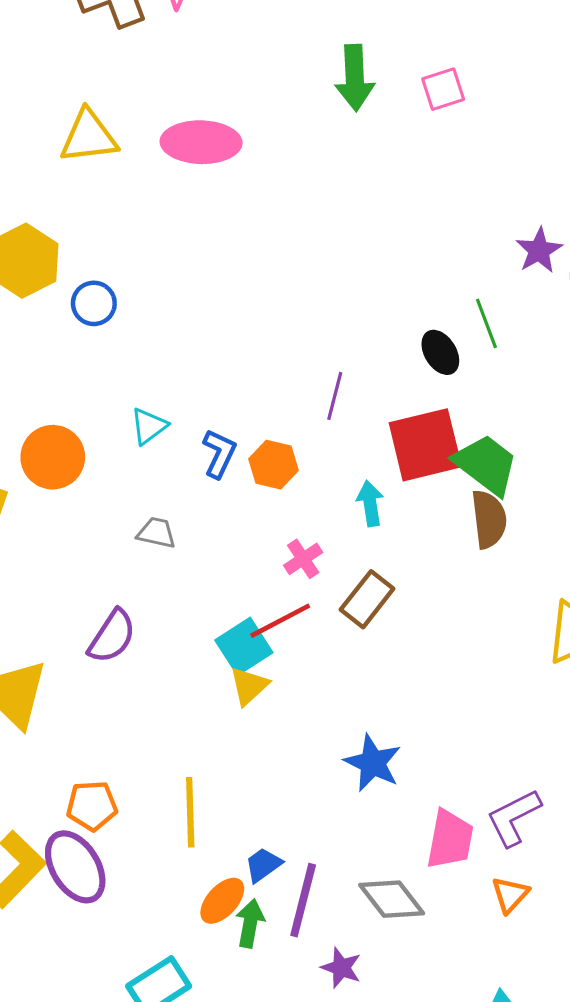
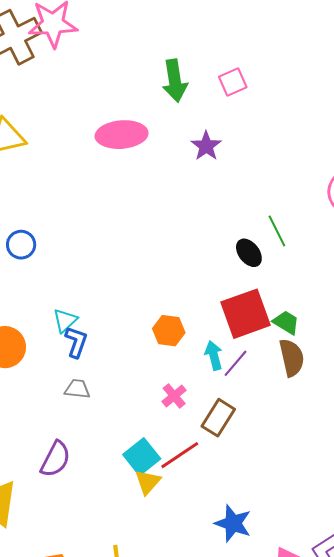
pink ellipse: (201, 142) -> (122, 135), moved
purple star: (539, 250) -> (206, 146), moved
purple line: (335, 396) -> (235, 363), moved, turned 32
blue L-shape: (219, 454) -> (76, 342), moved
orange hexagon: (274, 465) -> (169, 331), moved
green trapezoid: (486, 465) -> (286, 322), size x0.6
red line: (280, 621) -> (180, 455), moved

